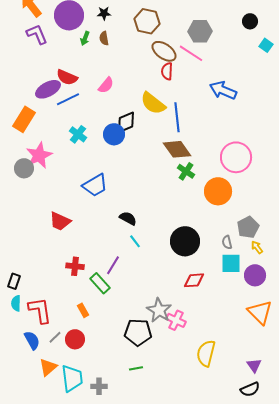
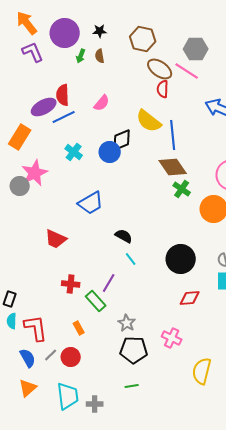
red semicircle: (67, 77) -> (63, 95), turned 65
gray star: (159, 310) -> (127, 323), moved, size x0.7
orange triangle: (48, 367) -> (28, 388), moved

